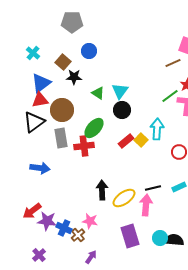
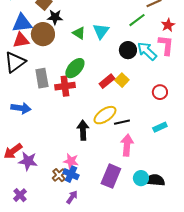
blue triangle: (41, 83) -> (22, 23), turned 30
green line: (170, 96) -> (137, 20), moved
brown circle: (62, 110) -> (43, 34), moved
black circle: (122, 110) -> (128, 50), moved
cyan arrow: (157, 129) -> (147, 51), moved, turned -50
black line: (153, 188) -> (122, 122), moved
yellow ellipse: (124, 198) -> (105, 115), moved
blue cross: (64, 228) -> (71, 174), moved
purple rectangle: (130, 236) -> (111, 176), turned 40

